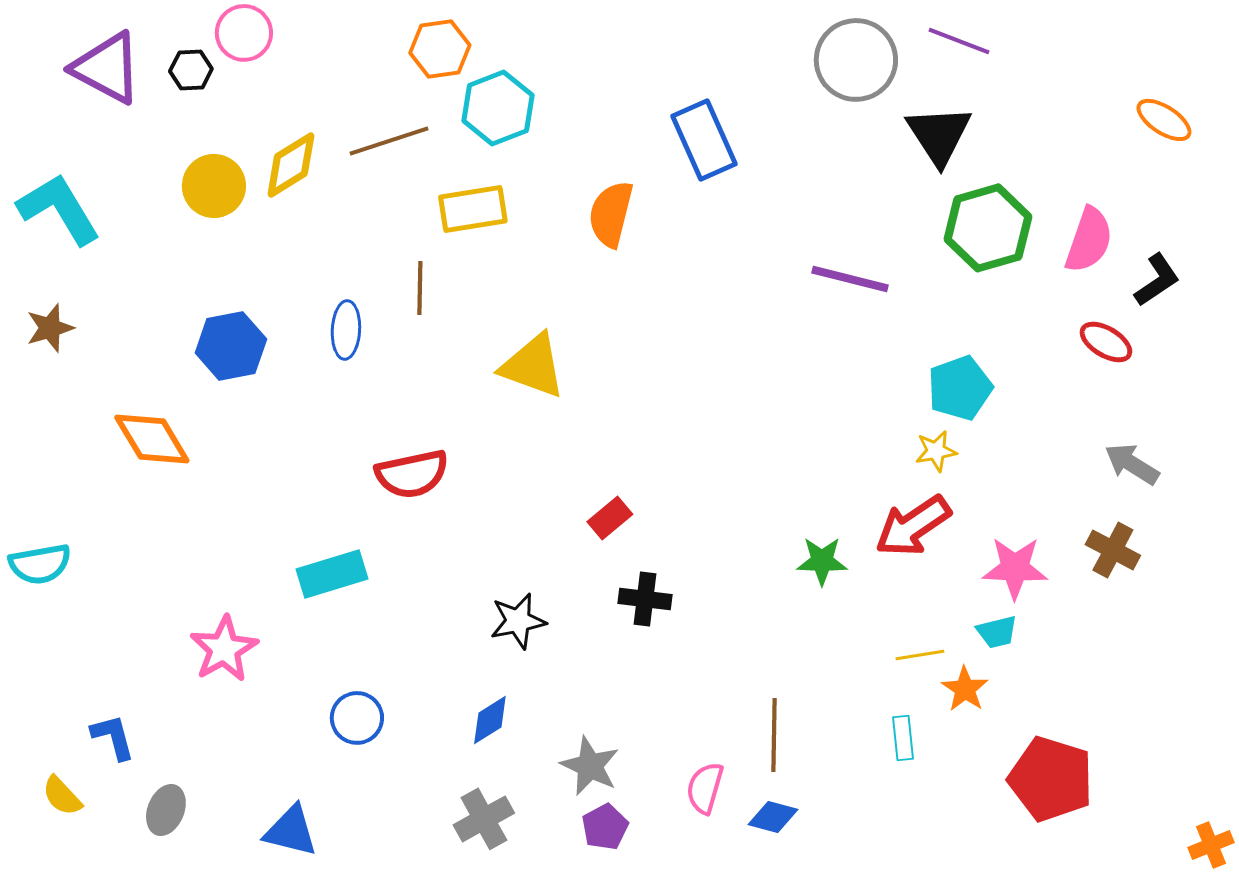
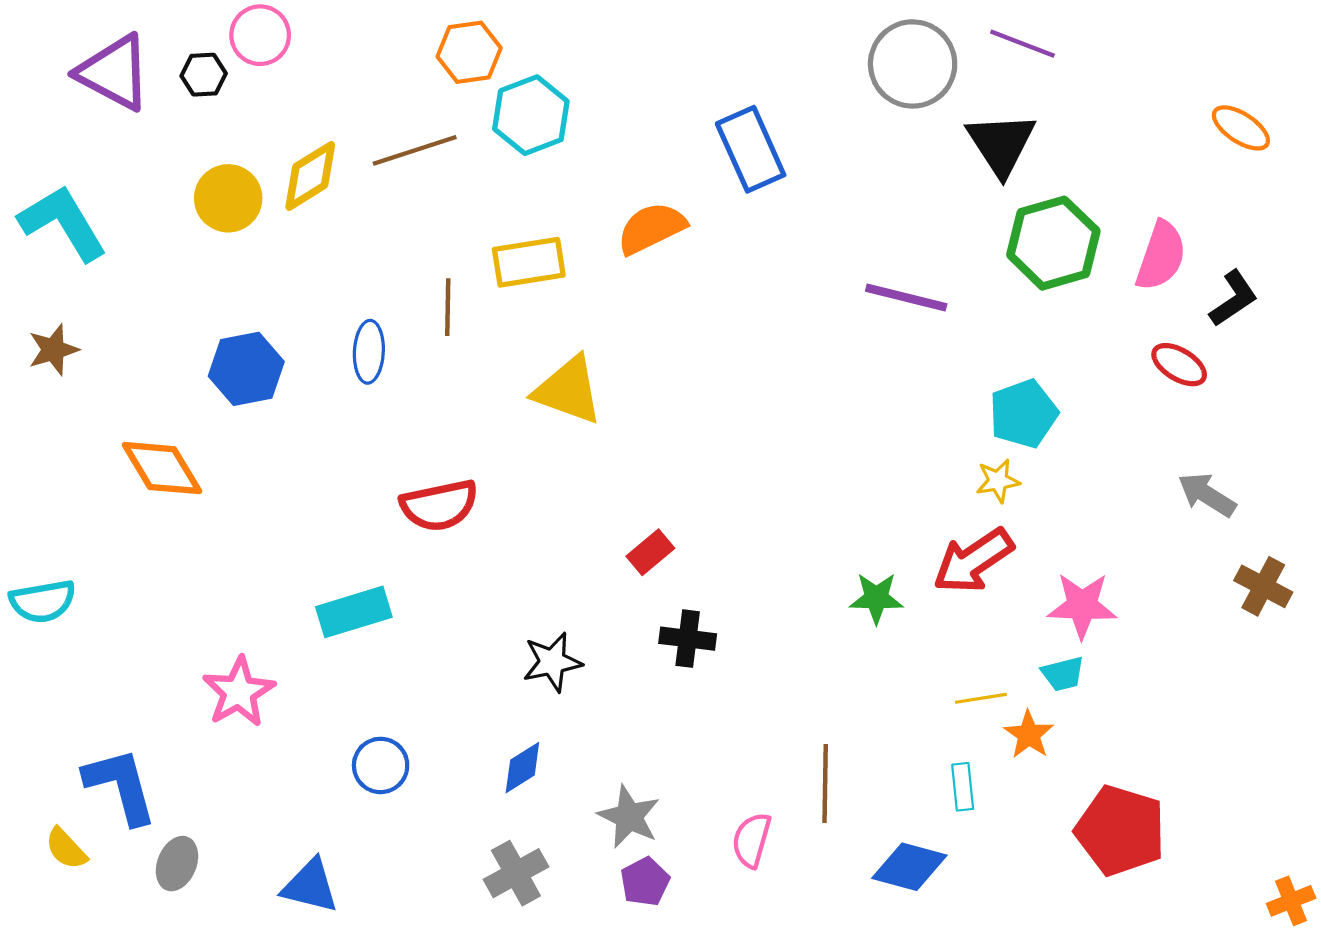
yellow rectangle: (473, 209) -> (529, 262), moved
orange semicircle: (611, 214) -> (651, 228), turned 50
brown cross: (1113, 550) -> (1263, 586), moved
blue L-shape: (113, 737) -> (120, 786), size x1.6
blue diamond: (773, 817) -> (909, 867), moved, size x1.4

